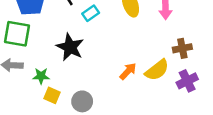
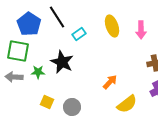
yellow semicircle: (157, 70) -> (127, 104), moved
green star: (41, 76) -> (38, 72), moved

